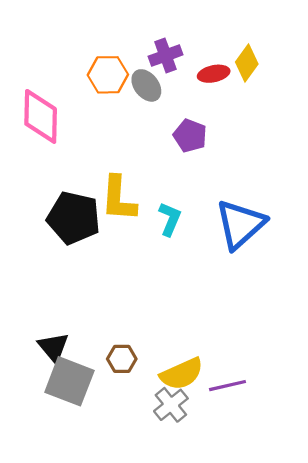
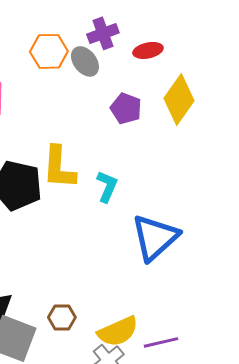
yellow diamond: (247, 63) -> (179, 99), moved, size x1.4
blue triangle: (240, 224) -> (155, 237), moved

